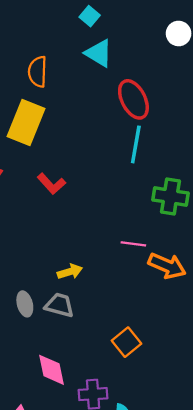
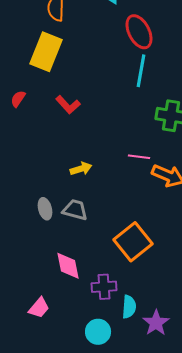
yellow arrow: (70, 272) -> (81, 169), moved
orange square: (127, 342) -> (133, 242), size x1.5

